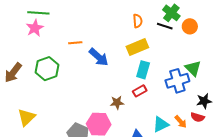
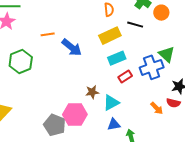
black line: (165, 26) -> (135, 25), moved
cyan rectangle: (143, 70) -> (117, 58), turned 54
red rectangle: (140, 91) -> (125, 77), moved
cyan triangle: (161, 124) -> (111, 103), moved

